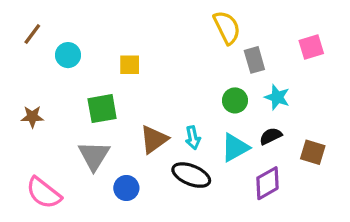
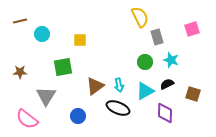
brown line: (32, 34) -> (20, 21), turned 40
gray triangle: (94, 156) -> (46, 96), moved
purple diamond: (267, 183) -> (165, 113), turned -60

